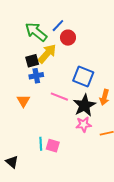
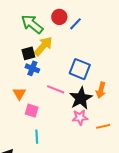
blue line: (58, 26) -> (75, 24), moved
red circle: (68, 38) -> (59, 17), moved
blue cross: (36, 76) -> (32, 68), turned 32
pink square: (53, 146) -> (32, 111), moved

